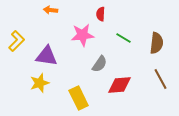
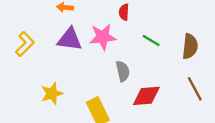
purple triangle: (47, 56) -> (70, 39), moved
gray semicircle: (100, 64) -> (123, 71), turned -48

